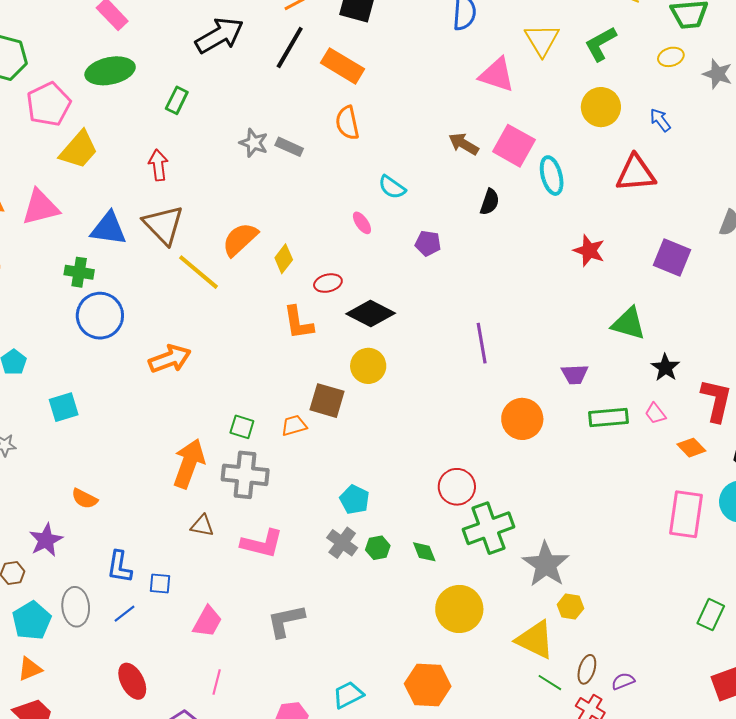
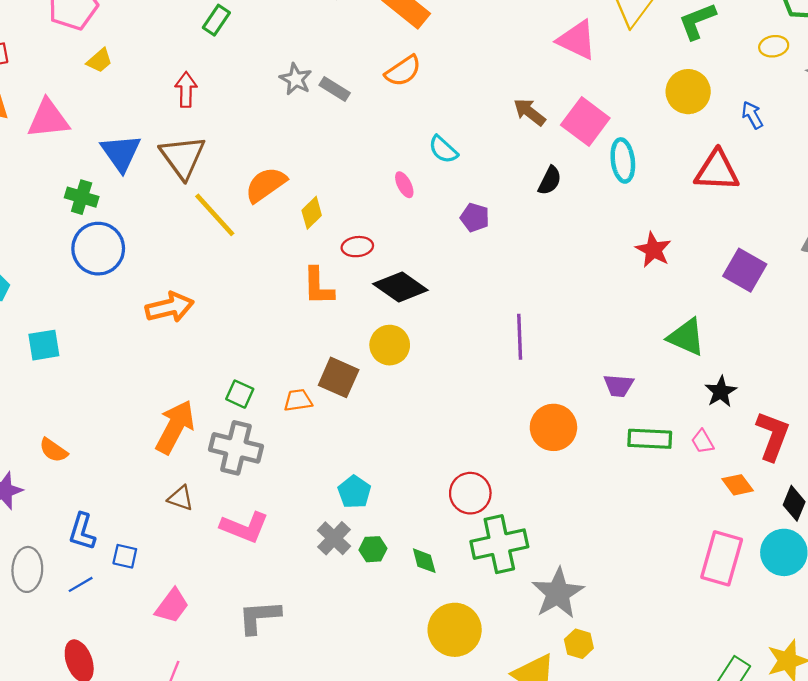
orange semicircle: (347, 123) -> (403, 71), turned -120
yellow trapezoid: (79, 150) -> (100, 61), size x0.6
blue triangle: (109, 229) -> (121, 153), turned 39

